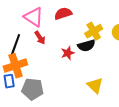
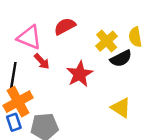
black semicircle: (86, 46) -> (121, 59), moved
red star: (68, 53) -> (80, 74), size x1.5

